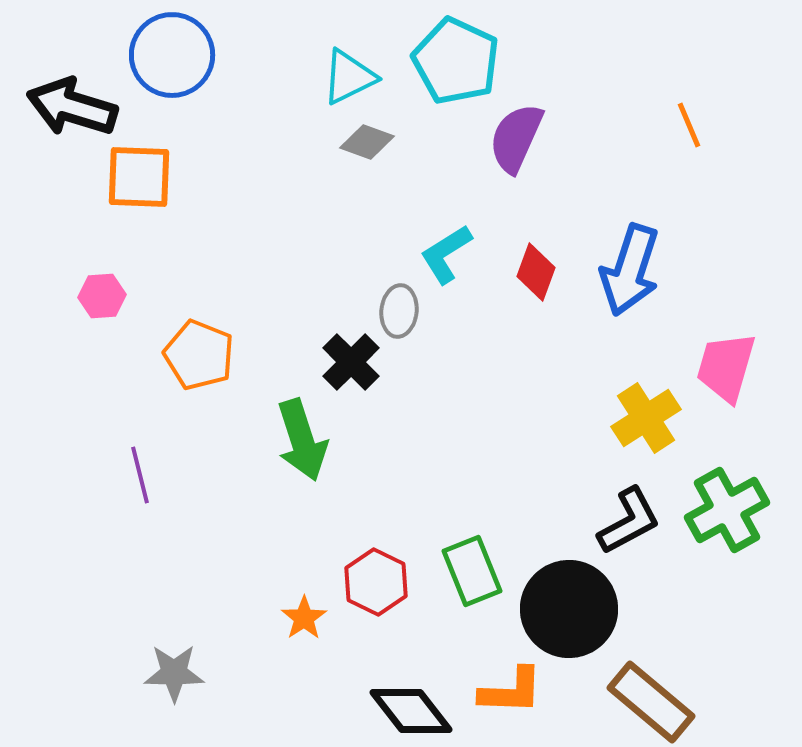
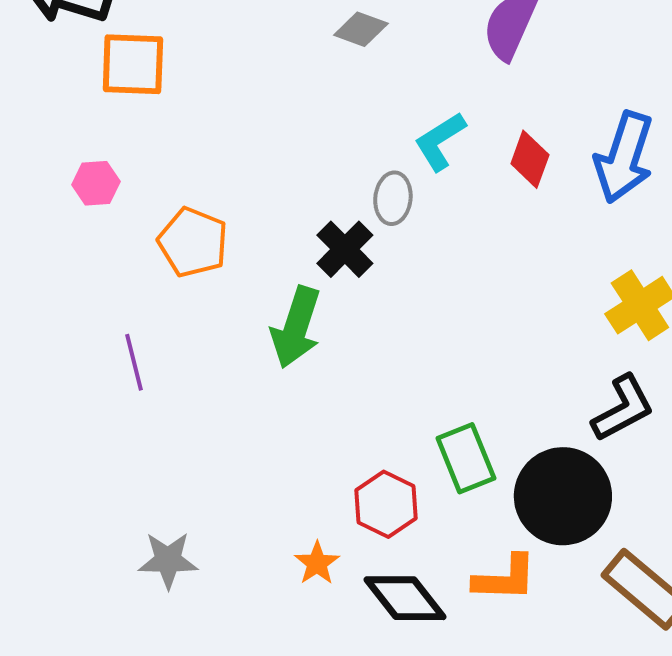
green arrow: (302, 440) -> (296, 327), turned 36
red hexagon: (376, 582) -> (386, 504), moved
orange star: (304, 618) -> (317, 563), moved

